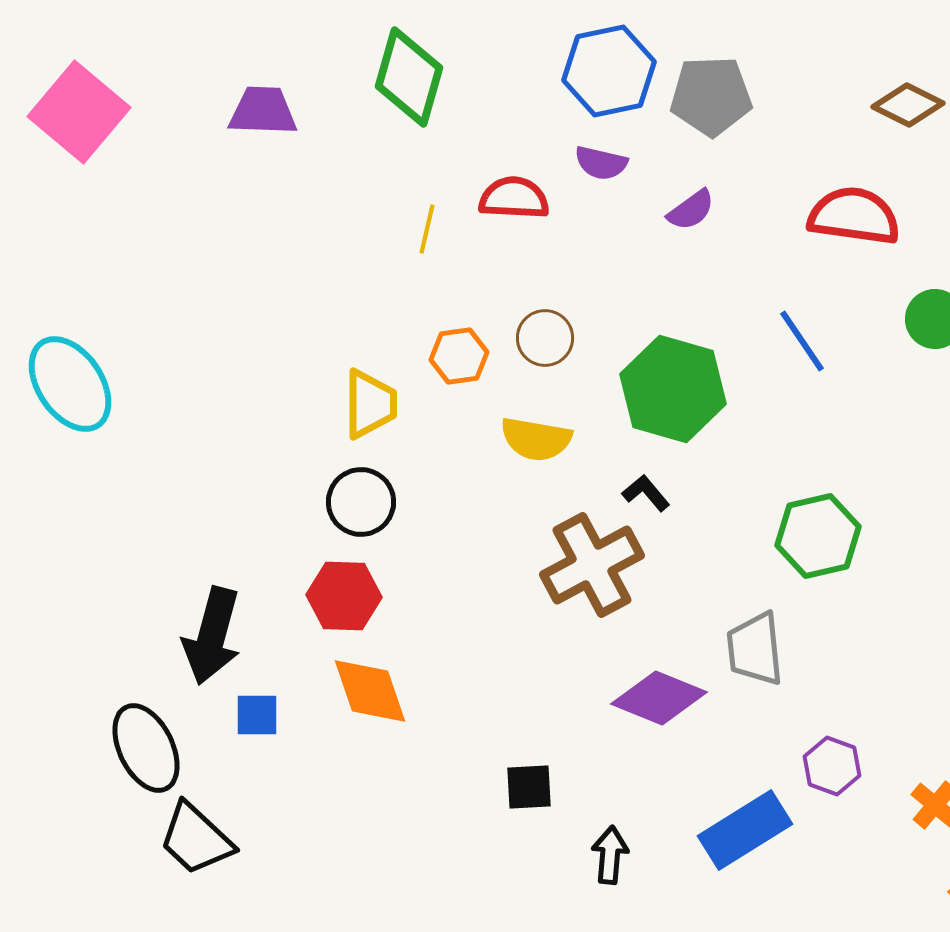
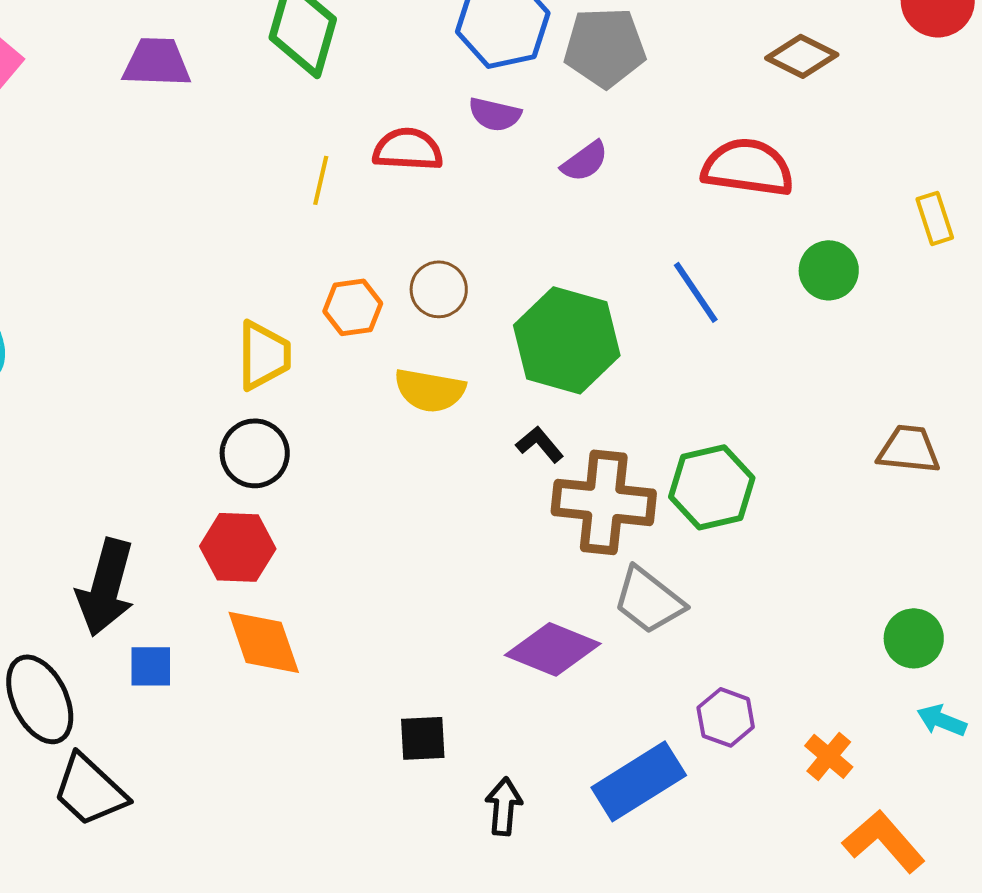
brown cross: (592, 565) -> (604, 502), moved, turned 34
gray trapezoid: (755, 649) -> (649, 600), turned -46

